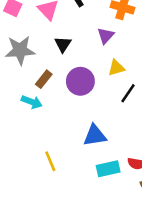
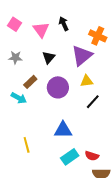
purple triangle: (106, 36) -> (82, 55), size x1.6
gray star: (20, 50) -> (15, 57), size x0.6
cyan rectangle: (108, 169) -> (70, 157), turned -30

